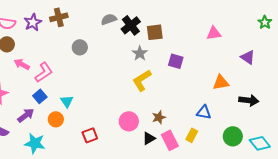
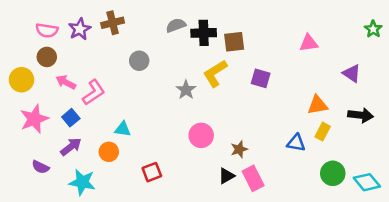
black cross: (131, 25) -> (204, 33), turned 36
gray star: (140, 53) -> (186, 90), moved
yellow L-shape: (142, 80) -> (215, 73), moved
blue square: (40, 96) -> (71, 118), moved
black arrow: (249, 100) -> (361, 115), moved
cyan triangle: (67, 101) -> (123, 129), turned -48
pink circle: (129, 121) -> (201, 135), moved
yellow rectangle: (192, 135) -> (323, 132), moved

